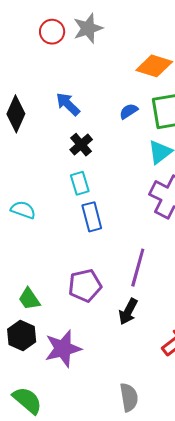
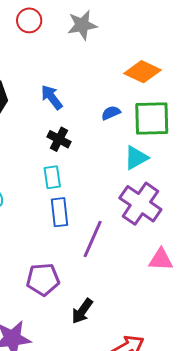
red circle: (52, 32) -> (29, 20), moved
black cross: (81, 145) -> (59, 139), turned -30
purple line: (138, 268) -> (93, 239), moved

